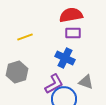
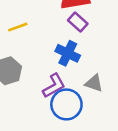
purple rectangle: (73, 33) -> (78, 22), turned 42

